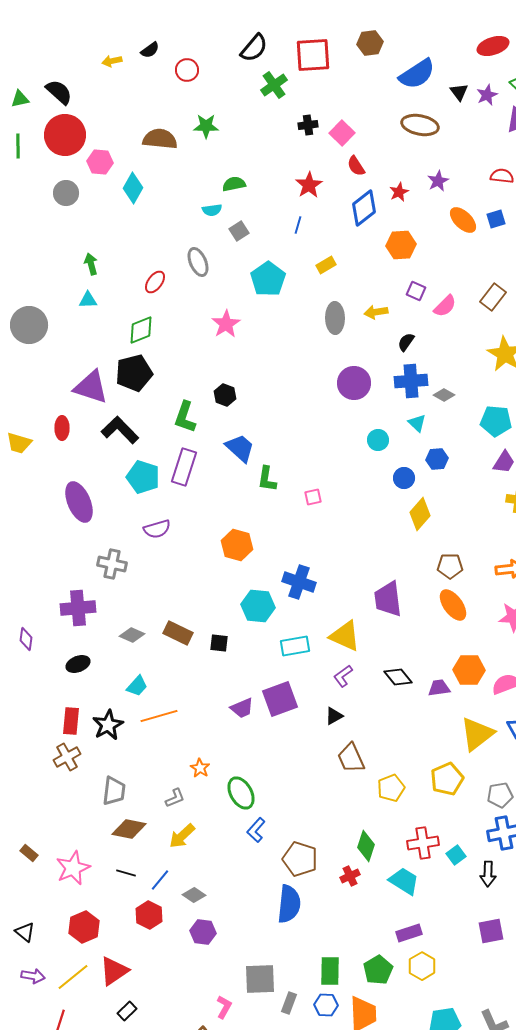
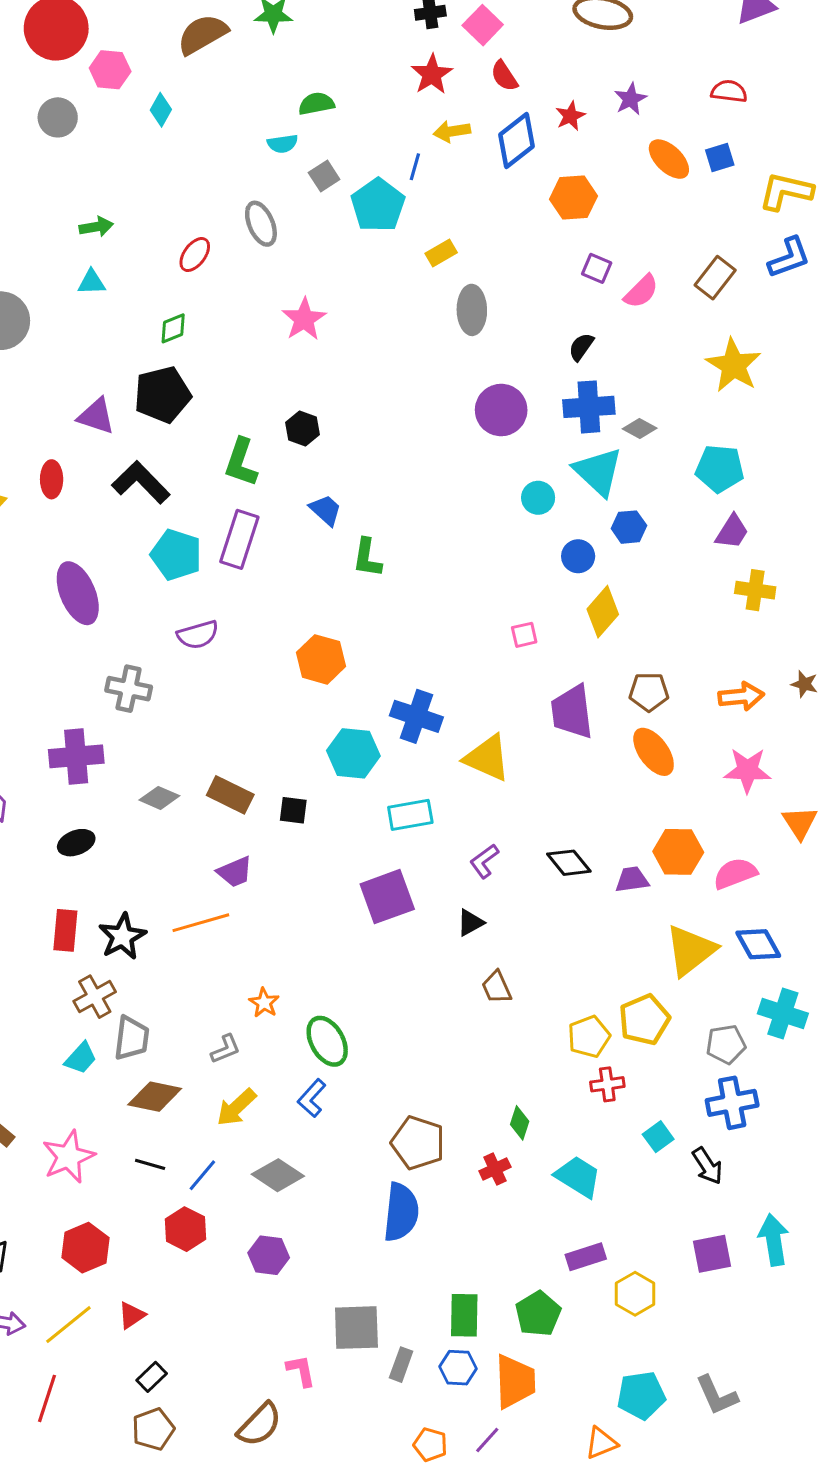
brown semicircle: (160, 139) -> (202, 34), turned -36
red star: (309, 185) -> (432, 74), moved
cyan diamond: (133, 188) -> (161, 110), size x0.7
green arrow: (91, 264) -> (96, 227), turned 95
yellow rectangle: (326, 265) -> (441, 253), moved
cyan pentagon: (268, 279) -> (378, 205), moved
yellow arrow: (376, 312) -> (452, 131), moved
green diamond: (141, 330) -> (173, 328), size x0.7
purple triangle: (91, 387) -> (96, 416), size x0.7
cyan triangle: (417, 423) -> (598, 472), size x1.8
blue trapezoid: (240, 448) -> (326, 510), size x0.7
pink square: (313, 497) -> (524, 635), moved
purple trapezoid: (388, 599) -> (572, 712), moved
yellow triangle: (345, 636) -> (487, 758), moved
cyan trapezoid: (137, 686) -> (81, 1058), moved
purple trapezoid: (242, 708) -> (235, 872), moved
brown cross: (67, 757) -> (95, 997), moved
brown trapezoid: (351, 758) -> (496, 987), size x0.7
yellow pentagon: (391, 788) -> (589, 1037), moved
blue L-shape: (256, 830) -> (312, 1098), moved
red cross: (423, 843) -> (607, 1084), moved, size x0.7
green diamond: (366, 846) -> (520, 1123), size x0.7
black arrow: (488, 874) -> (707, 1166), turned -35
gray diamond: (194, 895) -> (278, 1175), moved, size x1.4
yellow hexagon: (422, 966) -> (635, 1294), moved
red triangle: (114, 971) -> (132, 1315), size x0.6
pink L-shape: (224, 1007) -> (301, 1371), turned -40

